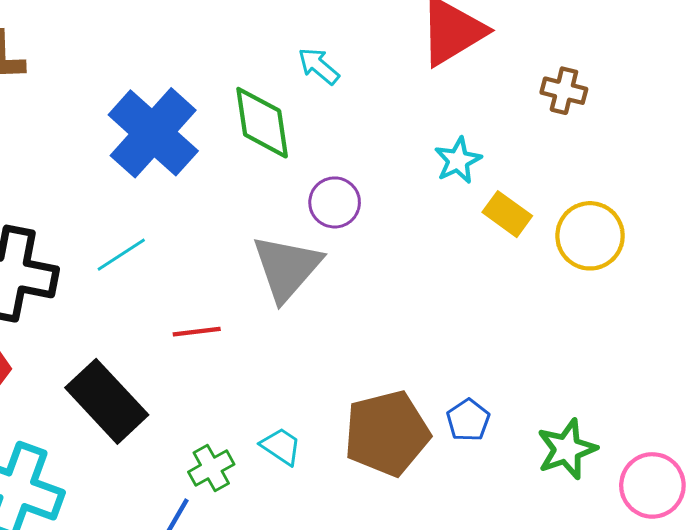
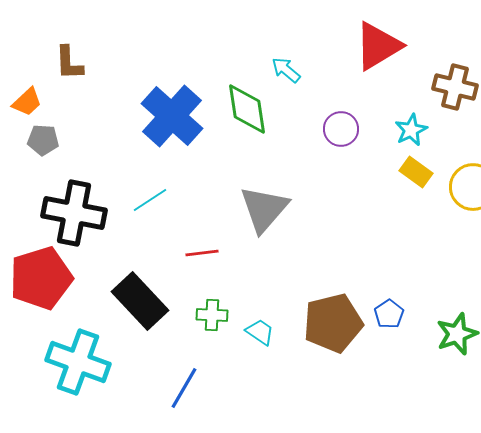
brown cross: (564, 91) -> (455, 87), size x1.4
cyan star: (458, 160) -> (411, 130), moved
purple circle: (335, 202) -> (341, 129), moved
green cross: (211, 468) -> (212, 315), moved, turned 32

